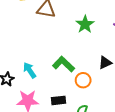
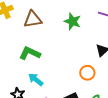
green L-shape: (63, 64) -> (30, 53), moved

